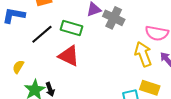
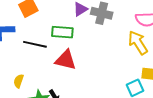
black line: (42, 34) -> (35, 44), turned 65

